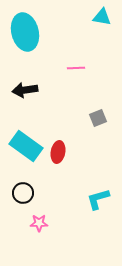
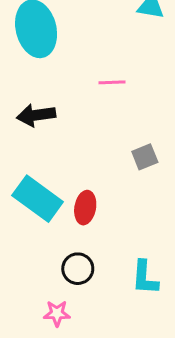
black circle: (23, 193) -> (78, 269), moved
cyan L-shape: (98, 199) -> (145, 278), turned -70

